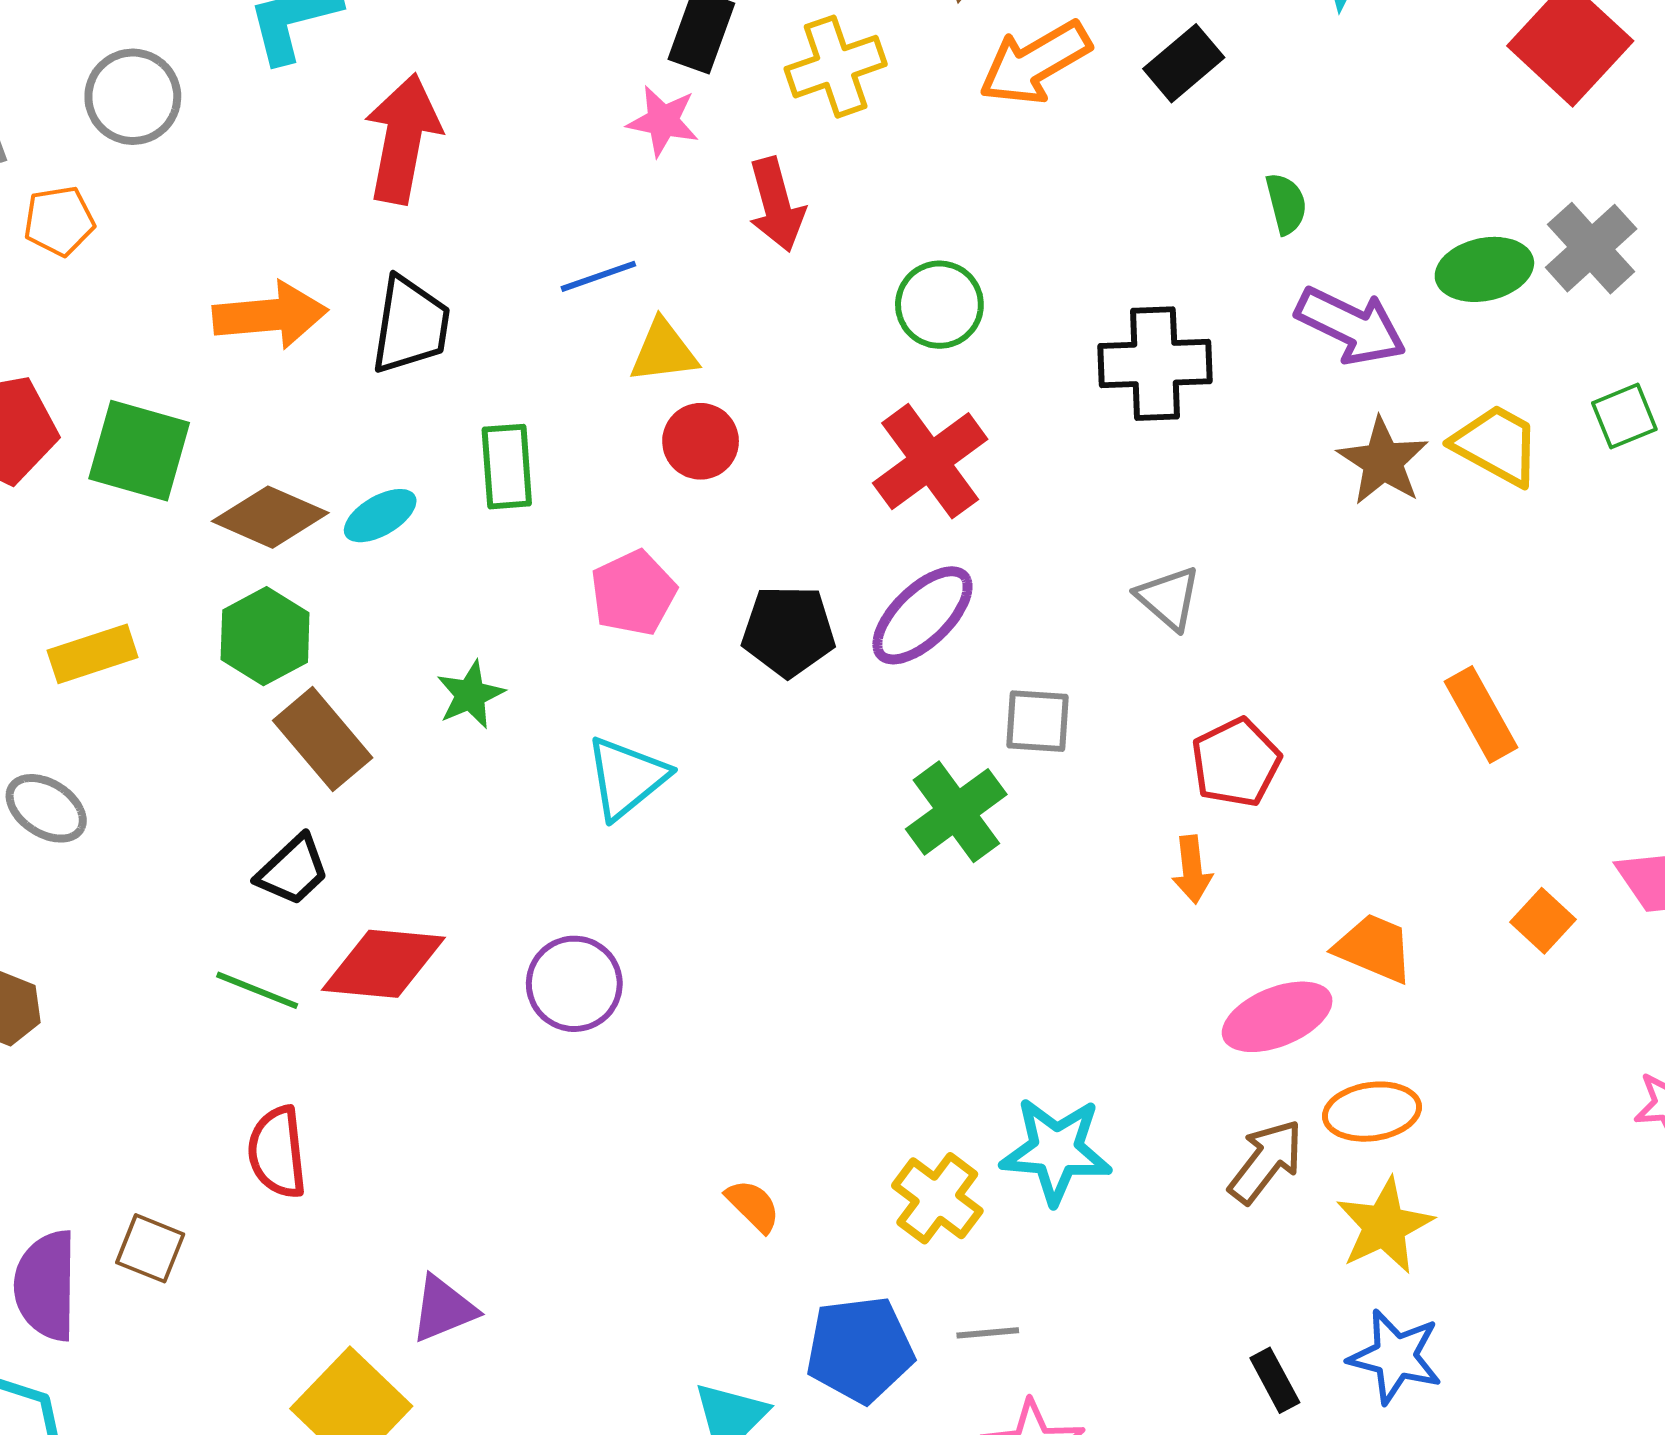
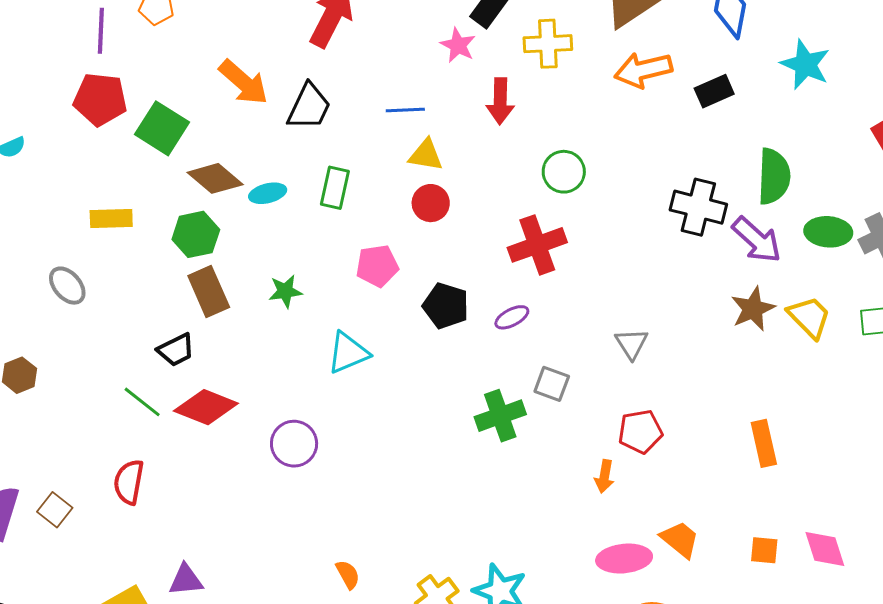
green semicircle: (1286, 204) -> (774, 176), moved, size x1.8
orange arrow: (270, 315) -> (244, 82), turned 30
black cross: (1155, 364) -> (698, 207), moved
purple ellipse: (922, 615) -> (512, 317), size x0.6
orange square: (1543, 921) -> (764, 550), turned 36

